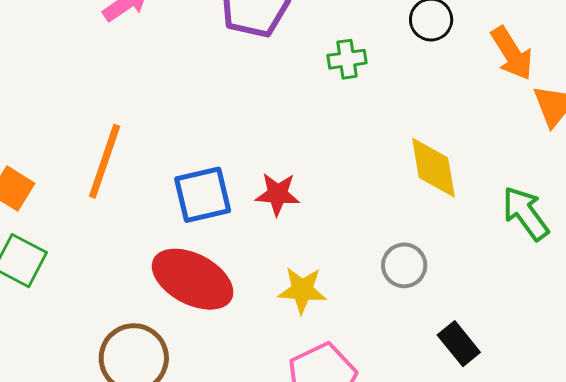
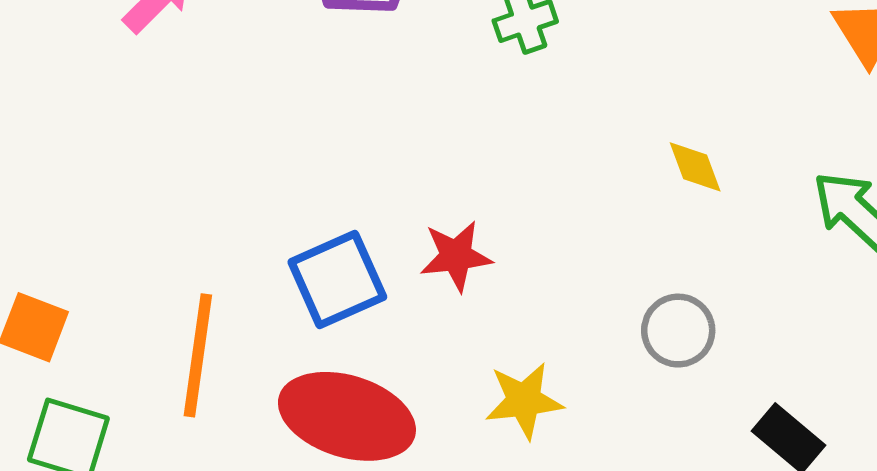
orange line: (105, 161) -> (198, 355), moved
yellow diamond: (433, 168) -> (695, 167), size x0.6

